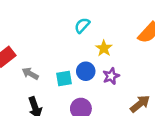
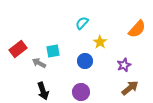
purple star: (111, 76) -> (124, 65), moved
cyan square: (64, 78) -> (53, 51), moved

